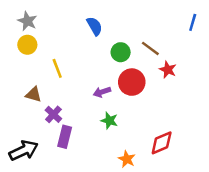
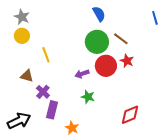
blue line: (193, 22) -> (155, 18), turned -32
blue semicircle: (94, 26) -> (99, 14), moved
green circle: (121, 52) -> (97, 42), size x1.5
red star: (168, 70) -> (127, 61), moved
orange star: (127, 159) -> (72, 128), moved

